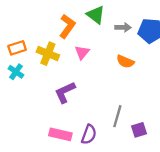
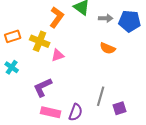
pink triangle: (82, 52) -> (58, 55), moved, turned 32
cyan cross: (16, 72) -> (12, 67), moved
purple L-shape: (65, 92) -> (43, 87), moved

